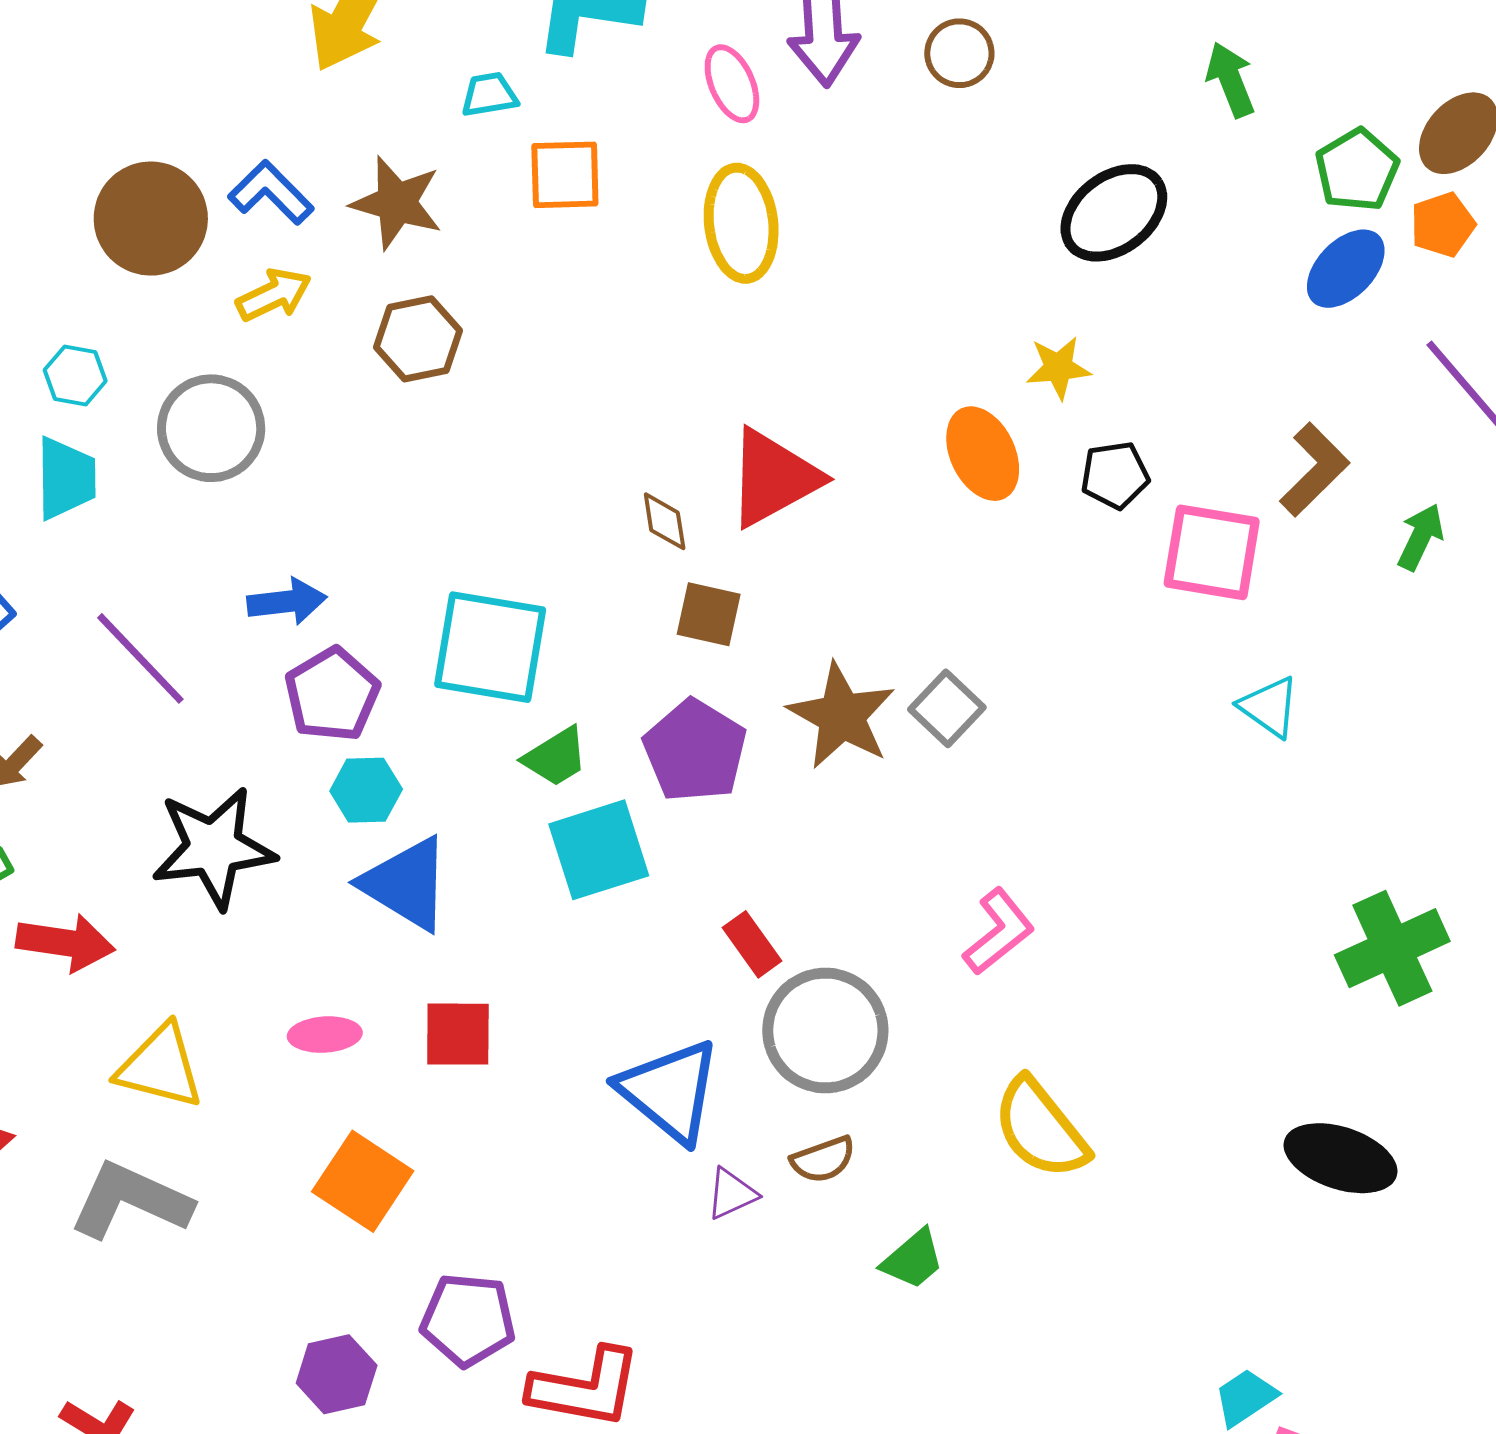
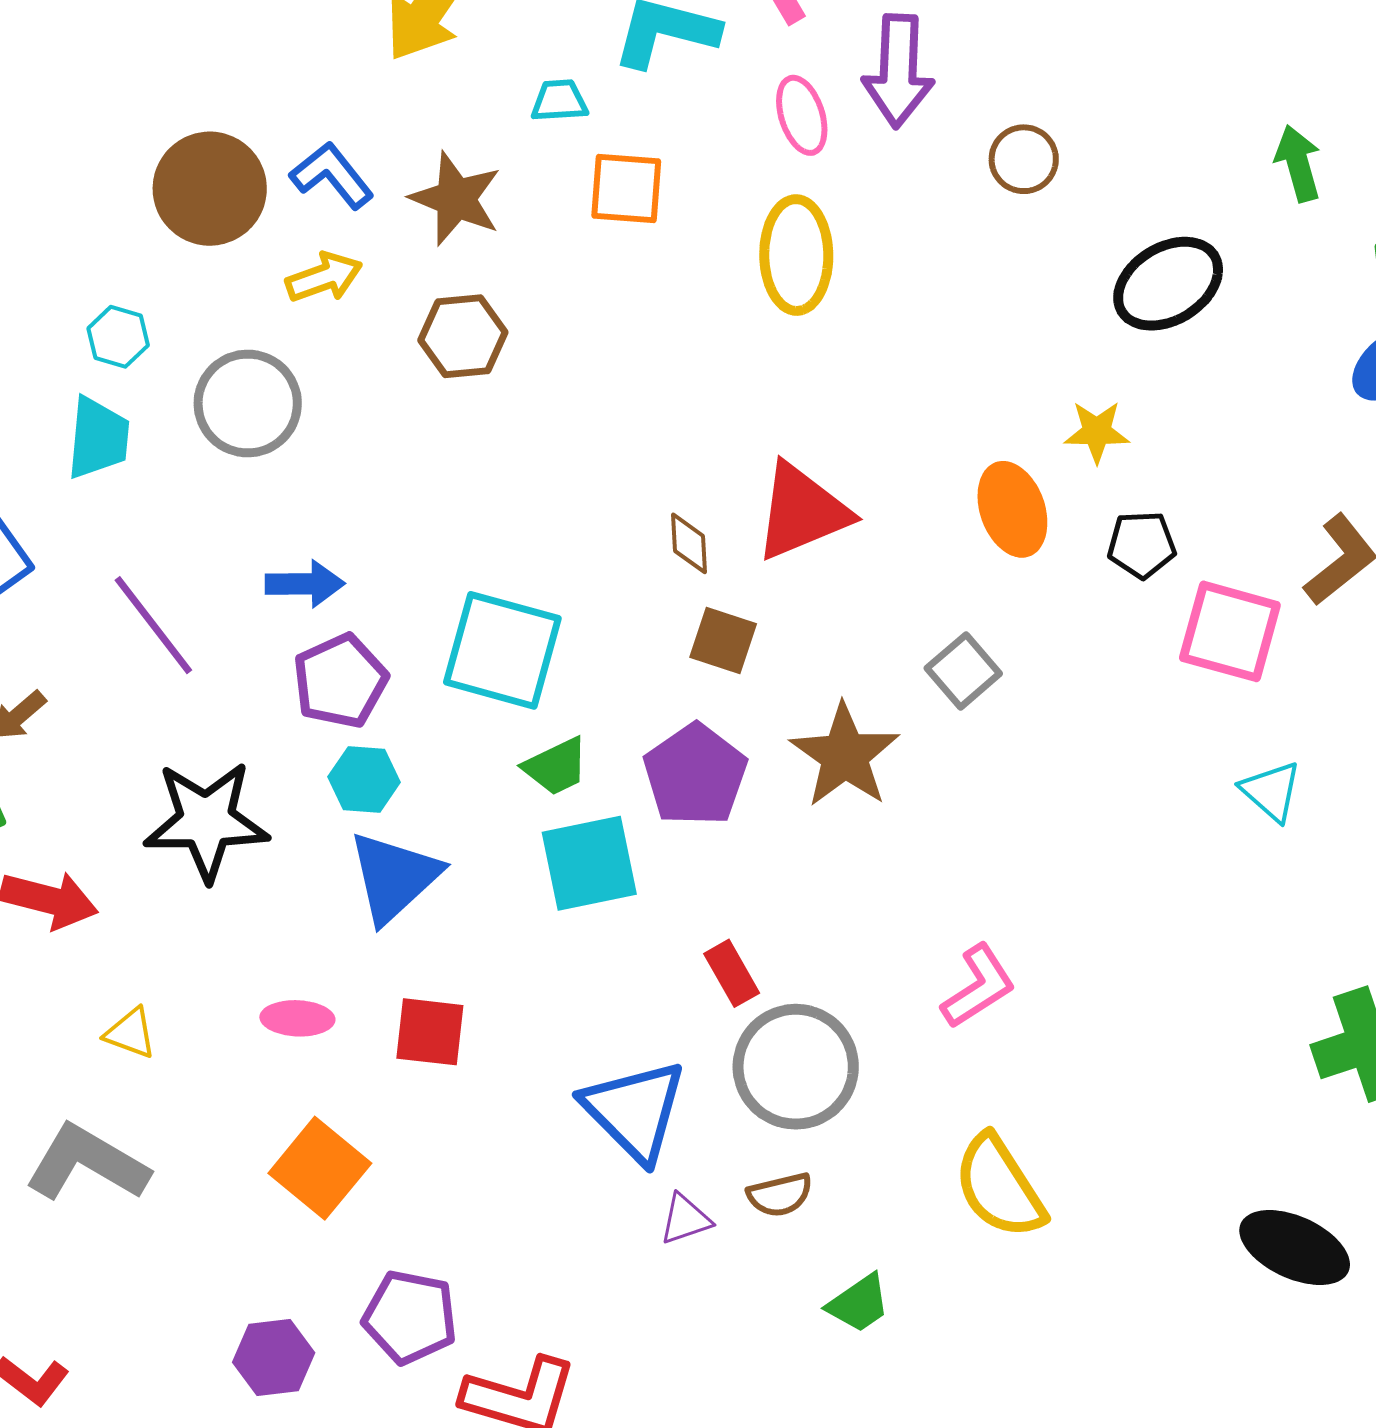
brown circle: (959, 53) -> (1024, 159), moved
gray square: (947, 708) -> (963, 671), moved
blue triangle: (406, 884) -> (394, 877), turned 40
yellow triangle: (160, 1067) -> (130, 1033), size x0.6

